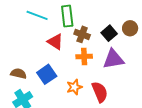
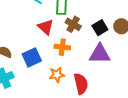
orange cross: (84, 56) -> (62, 47), moved

